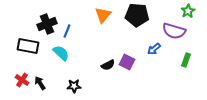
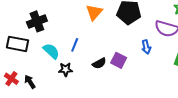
blue line: (67, 31) -> (75, 45), moved
blue arrow: (154, 49) -> (146, 47), turned -64
black star: (74, 86) -> (66, 69), moved

